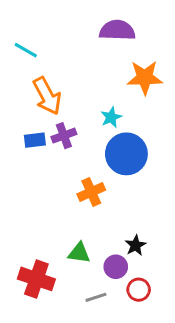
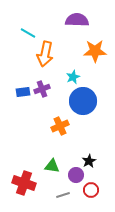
cyan line: (26, 50) -> (28, 33), moved
orange arrow: (47, 96) -> (45, 54), moved, turned 40

